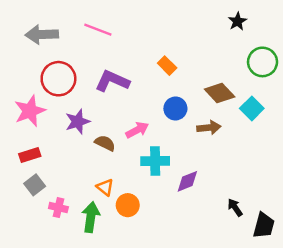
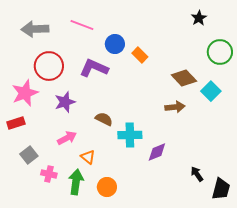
blue circle: (175, 108) -> (115, 44), moved
pink arrow: (137, 130) -> (67, 138), moved
brown semicircle: (105, 143) -> (104, 119), moved
red rectangle: (30, 155) -> (16, 123), moved
orange circle: (128, 205) -> (107, 187), moved

